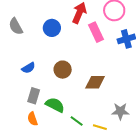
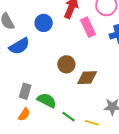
blue semicircle: (28, 68) -> (19, 46), moved, size x1.5
brown circle: (63, 70) -> (66, 64), moved
orange semicircle: (32, 119) -> (24, 114), turned -128

